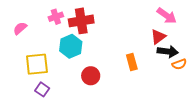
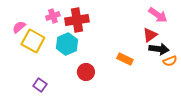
orange rectangle: (132, 62) -> (125, 59), turned -49
yellow square: (37, 64) -> (33, 41), moved, turned 35

